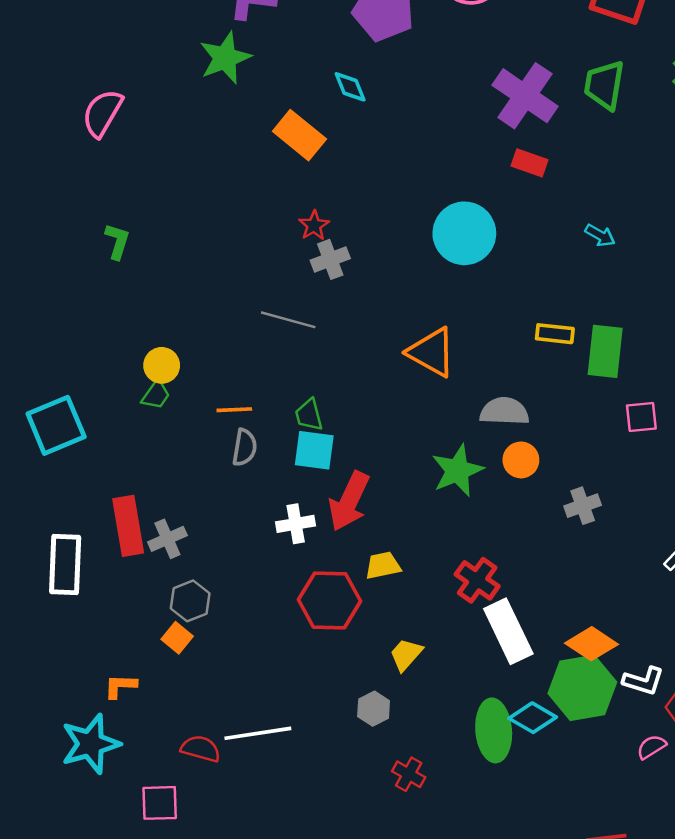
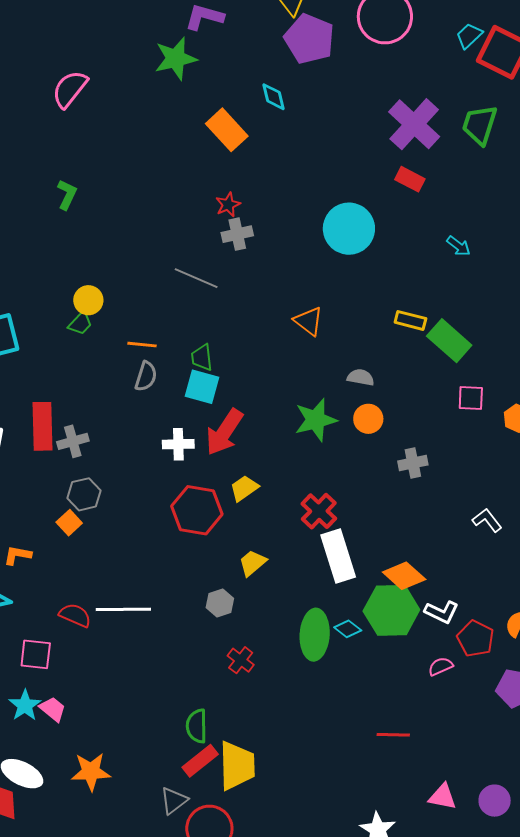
green rectangle: (605, 351) -> (449, 341), turned -63
orange triangle: (432, 352) -> (309, 321), size x0.7
gray semicircle: (504, 411) -> (361, 377), size x0.7
yellow trapezoid: (383, 566) -> (244, 488), turned -32
cyan diamond: (533, 718) -> (348, 629), size x0.7

